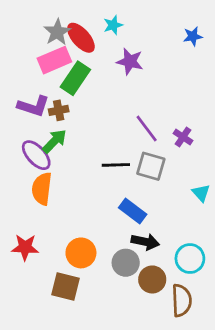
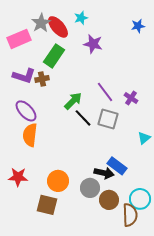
pink rectangle: (54, 60) -> (19, 39), moved
green arrow: (54, 141) -> (73, 101), moved
black line: (116, 165) -> (83, 118), turned 48
cyan triangle: (201, 193) -> (144, 138), turned 32
blue rectangle: (133, 211) -> (117, 166), moved
cyan circle: (190, 259) -> (140, 199), moved

